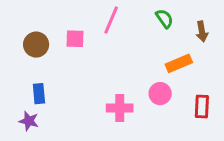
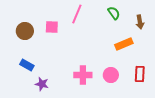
blue rectangle: (39, 94) -> (27, 65), turned -56
pink circle: (160, 94) -> (111, 75), moved
purple star: (29, 121) -> (42, 84), moved

